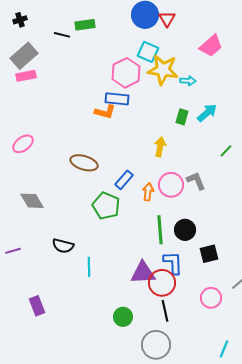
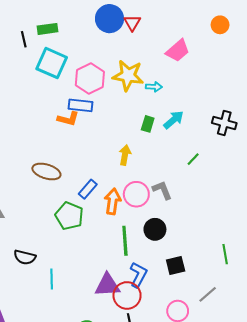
black line: (62, 35) -> (24, 39), turned 63
cyan square: (148, 52) -> (52, 63), moved, size x1.4
orange arrow: (148, 192) -> (113, 201), size x1.4
black circle: (185, 230) -> (155, 229), moved
blue L-shape: (173, 263) -> (138, 275), turned 30

